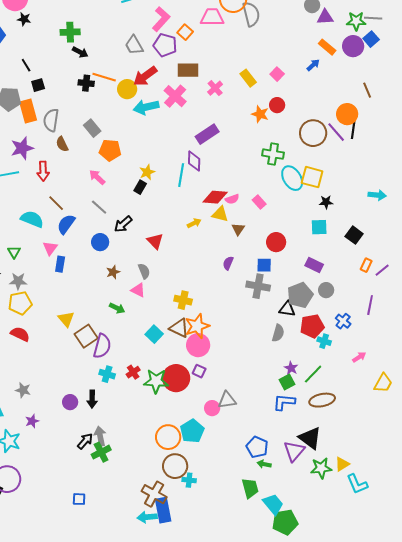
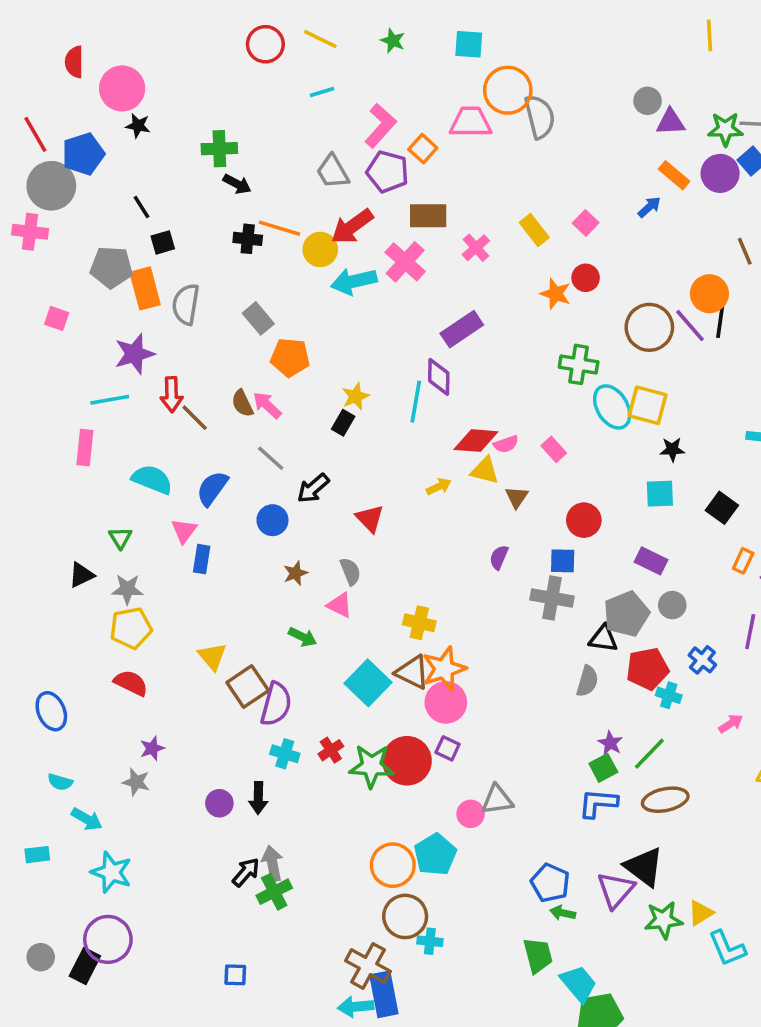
brown semicircle: (62, 144) -> (242, 403), moved
brown line: (56, 203) -> (195, 418), moved
cyan square: (154, 334) -> (368, 683), size x1.4
purple star: (32, 421) -> (152, 748), moved

